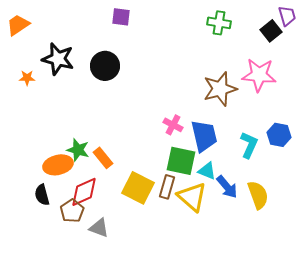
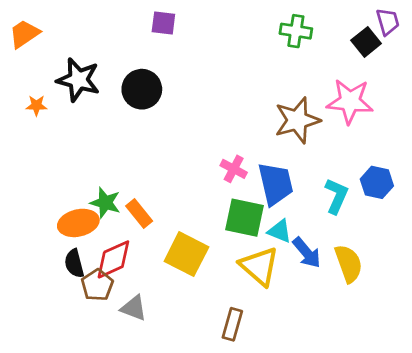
brown rectangle: (167, 187) -> (232, 324), moved
black semicircle: (42, 195) -> (74, 263), moved

